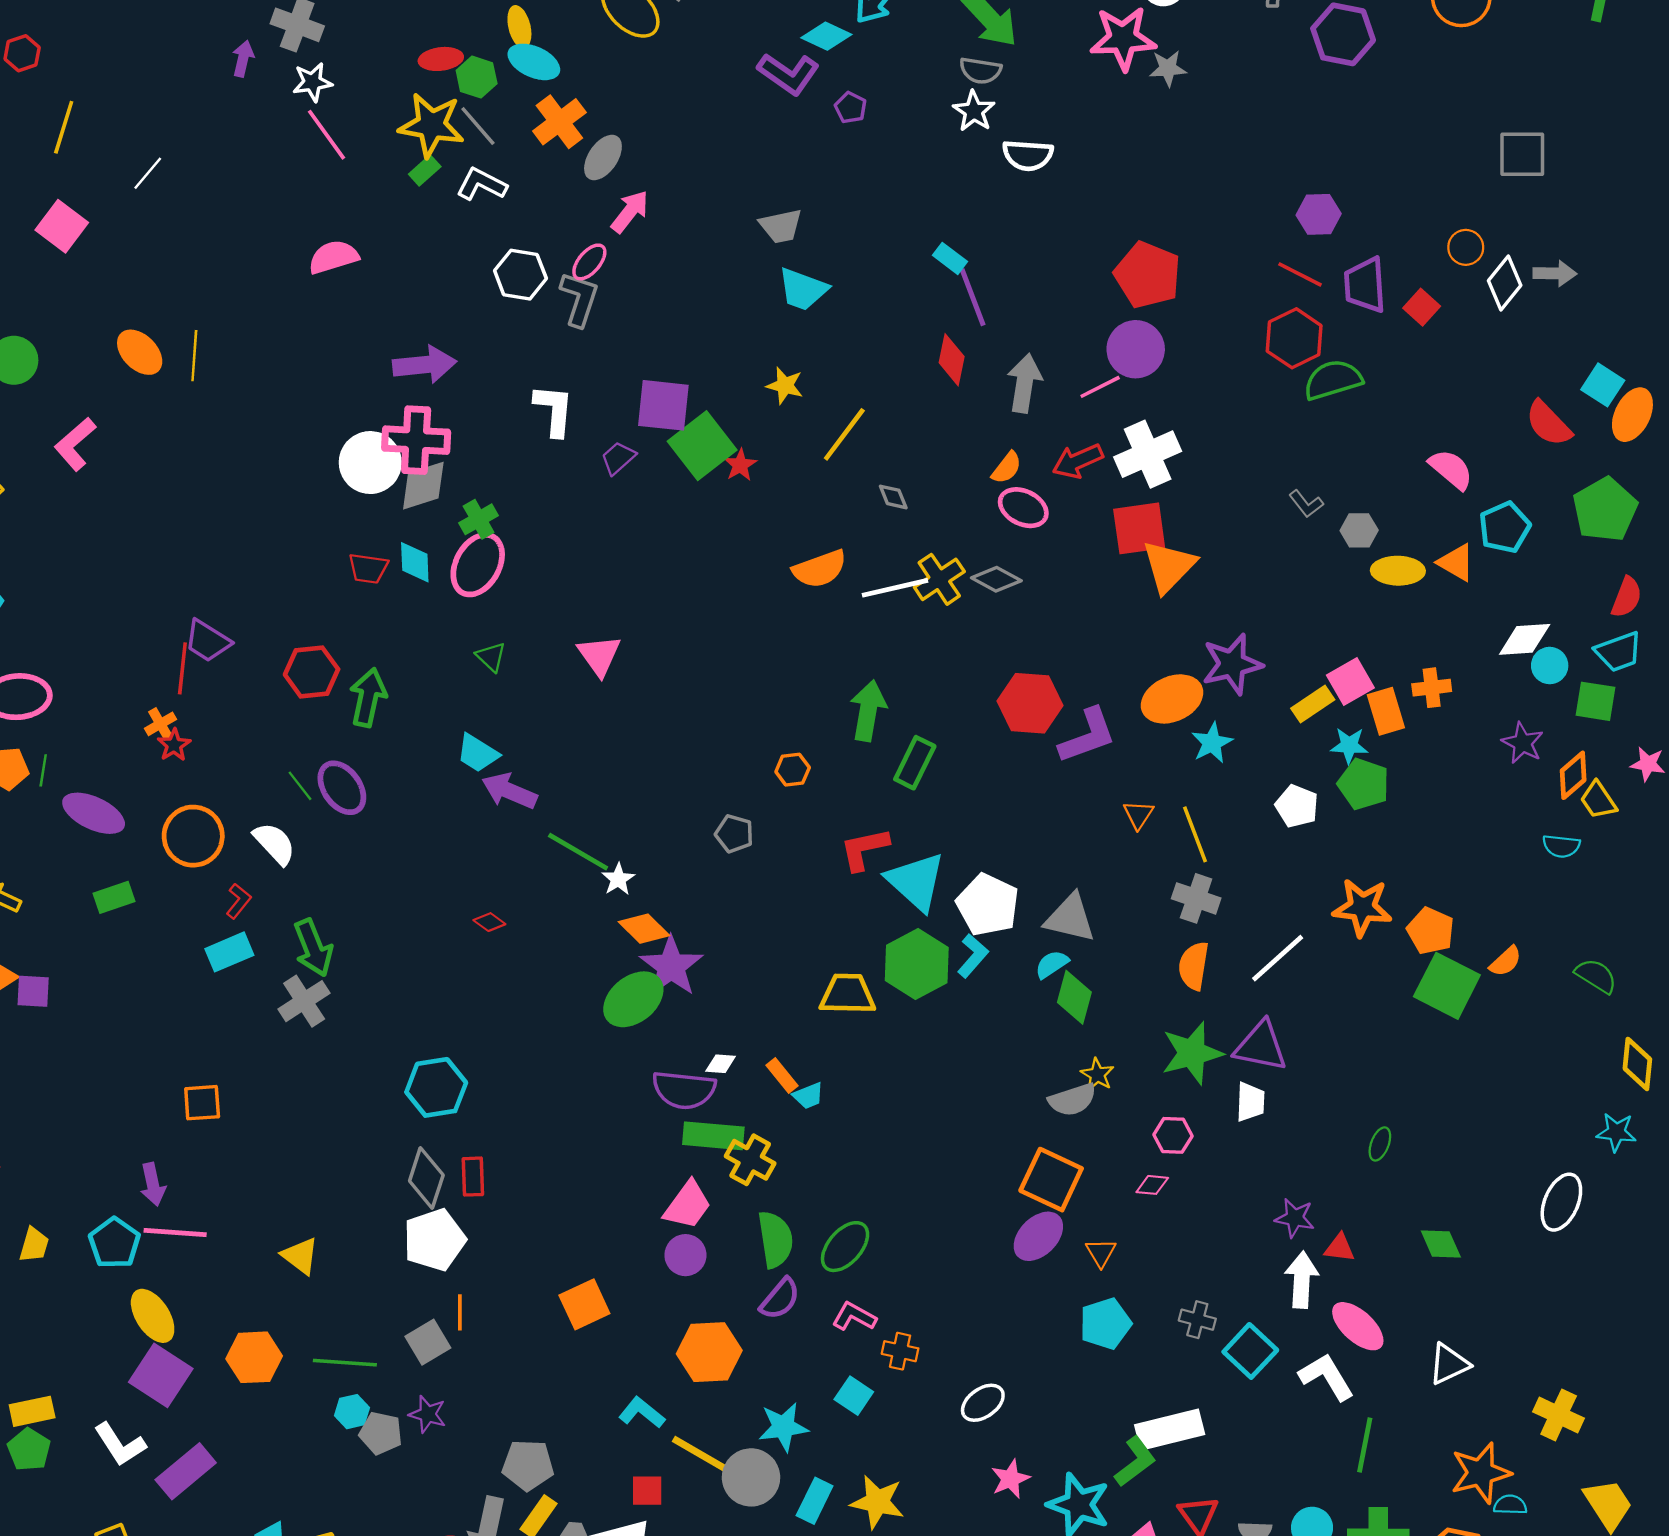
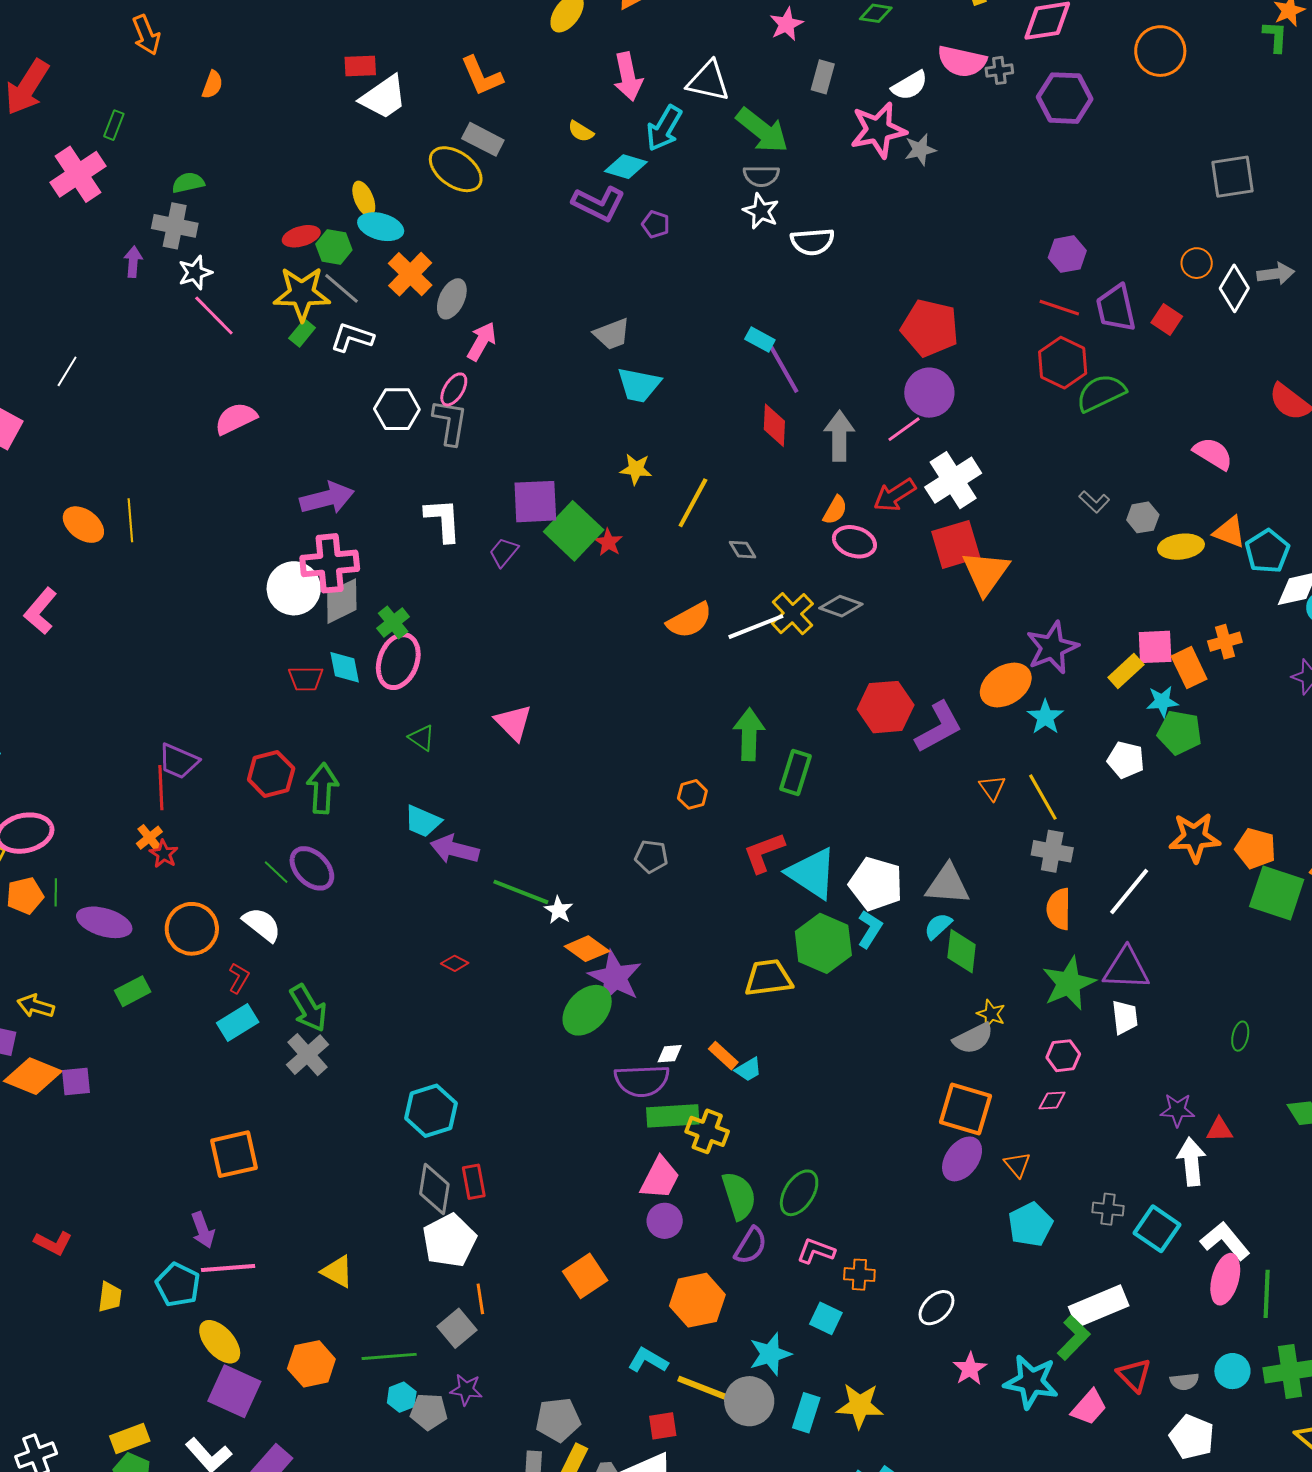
cyan pentagon: (1505, 527) -> (1267, 551), moved
pink square: (1350, 681) -> (1155, 647), turned 36
orange square: (202, 1103) -> (234, 1154), size x1.4
pink ellipse: (1358, 1326) -> (1225, 1279), moved, turned 72

